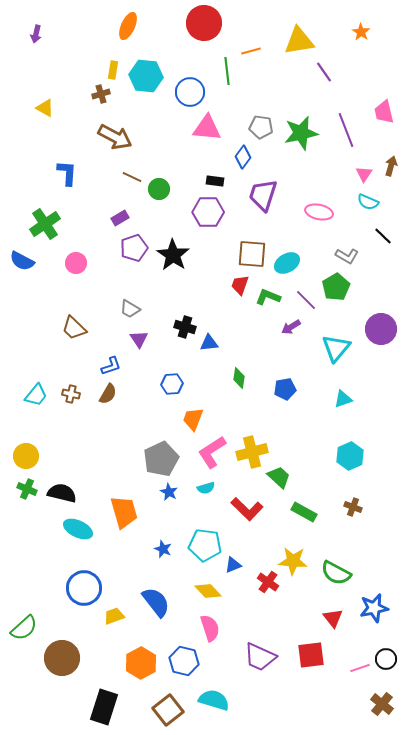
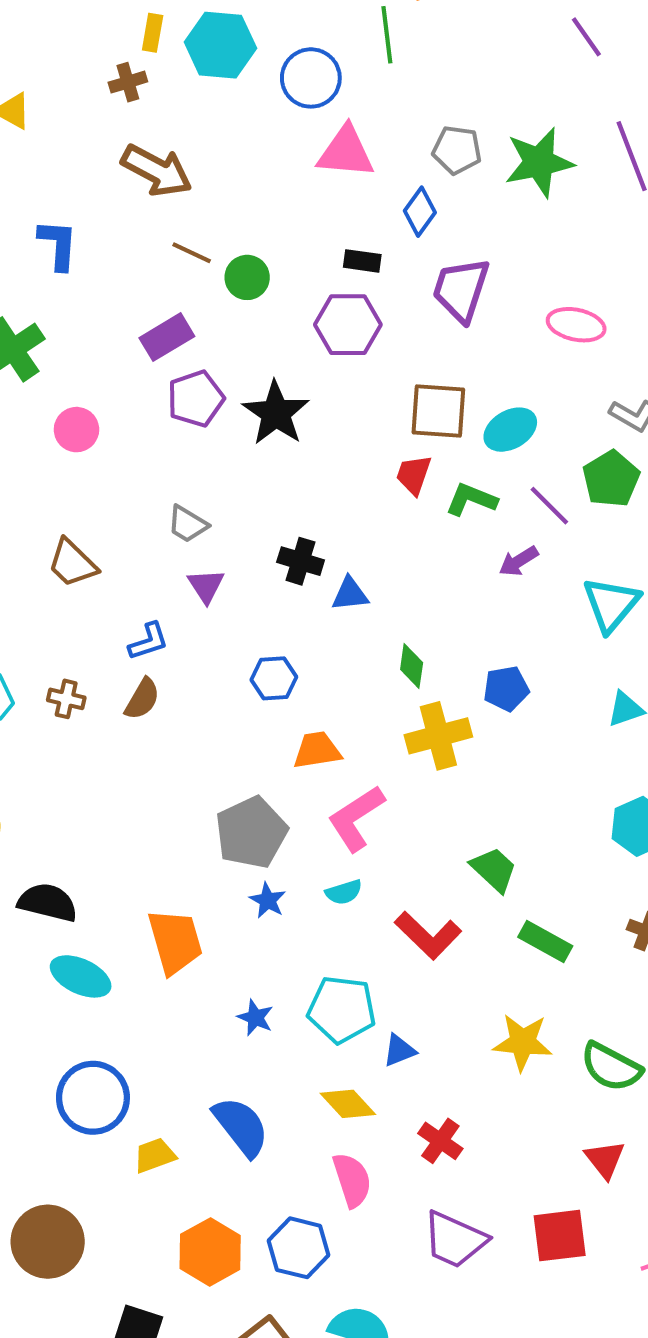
purple rectangle: (120, 218) -> (167, 337), size x1.4
orange trapezoid: (193, 419) -> (317, 750), turned 60
yellow cross: (252, 452) -> (438, 736), moved
red cross: (268, 582) -> (440, 1141), moved

